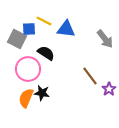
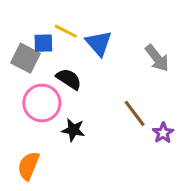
blue triangle: (66, 29) -> (99, 43), turned 42
black star: (42, 93) -> (73, 130), moved
orange semicircle: (26, 98) -> (28, 166), moved

